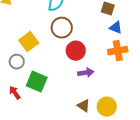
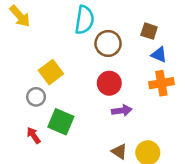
brown circle: (62, 28) -> (108, 43), moved

